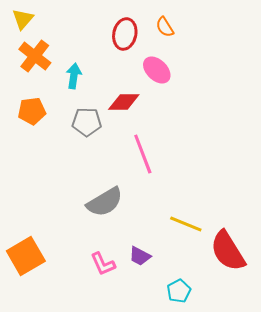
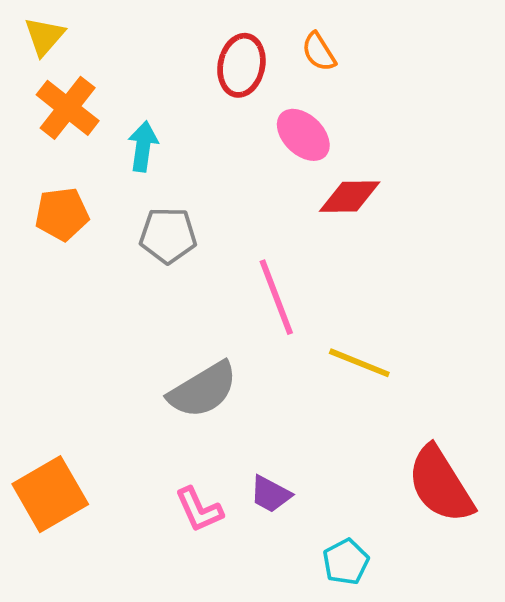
red diamond: (124, 102) -> (350, 197), moved
yellow line: (186, 224) -> (359, 363), moved

